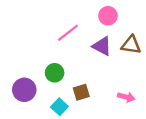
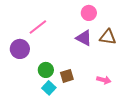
pink line: (68, 33) -> (38, 27), moved
green circle: (55, 73) -> (46, 70), moved
purple circle: (24, 90) -> (20, 49), moved

